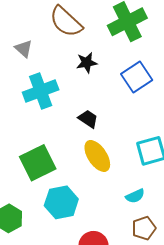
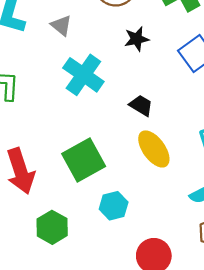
cyan cross: (41, 91) -> (83, 75), turned -32
cyan hexagon: (61, 202) -> (114, 206), size x0.7

